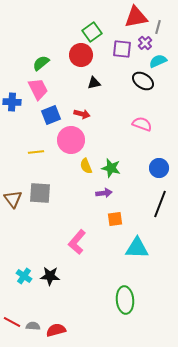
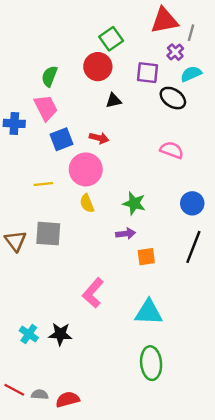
purple square: (122, 49) -> (147, 73), moved
green semicircle: (41, 63) -> (49, 76), turned -30
yellow semicircle: (86, 166) -> (87, 203), moved
orange square: (115, 219) -> (146, 257), moved
cyan triangle: (137, 248) -> (149, 312), moved

